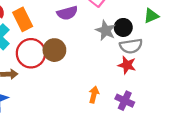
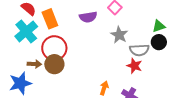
black circle: (123, 27) -> (159, 42), moved
brown circle: (54, 50) -> (54, 64), moved

